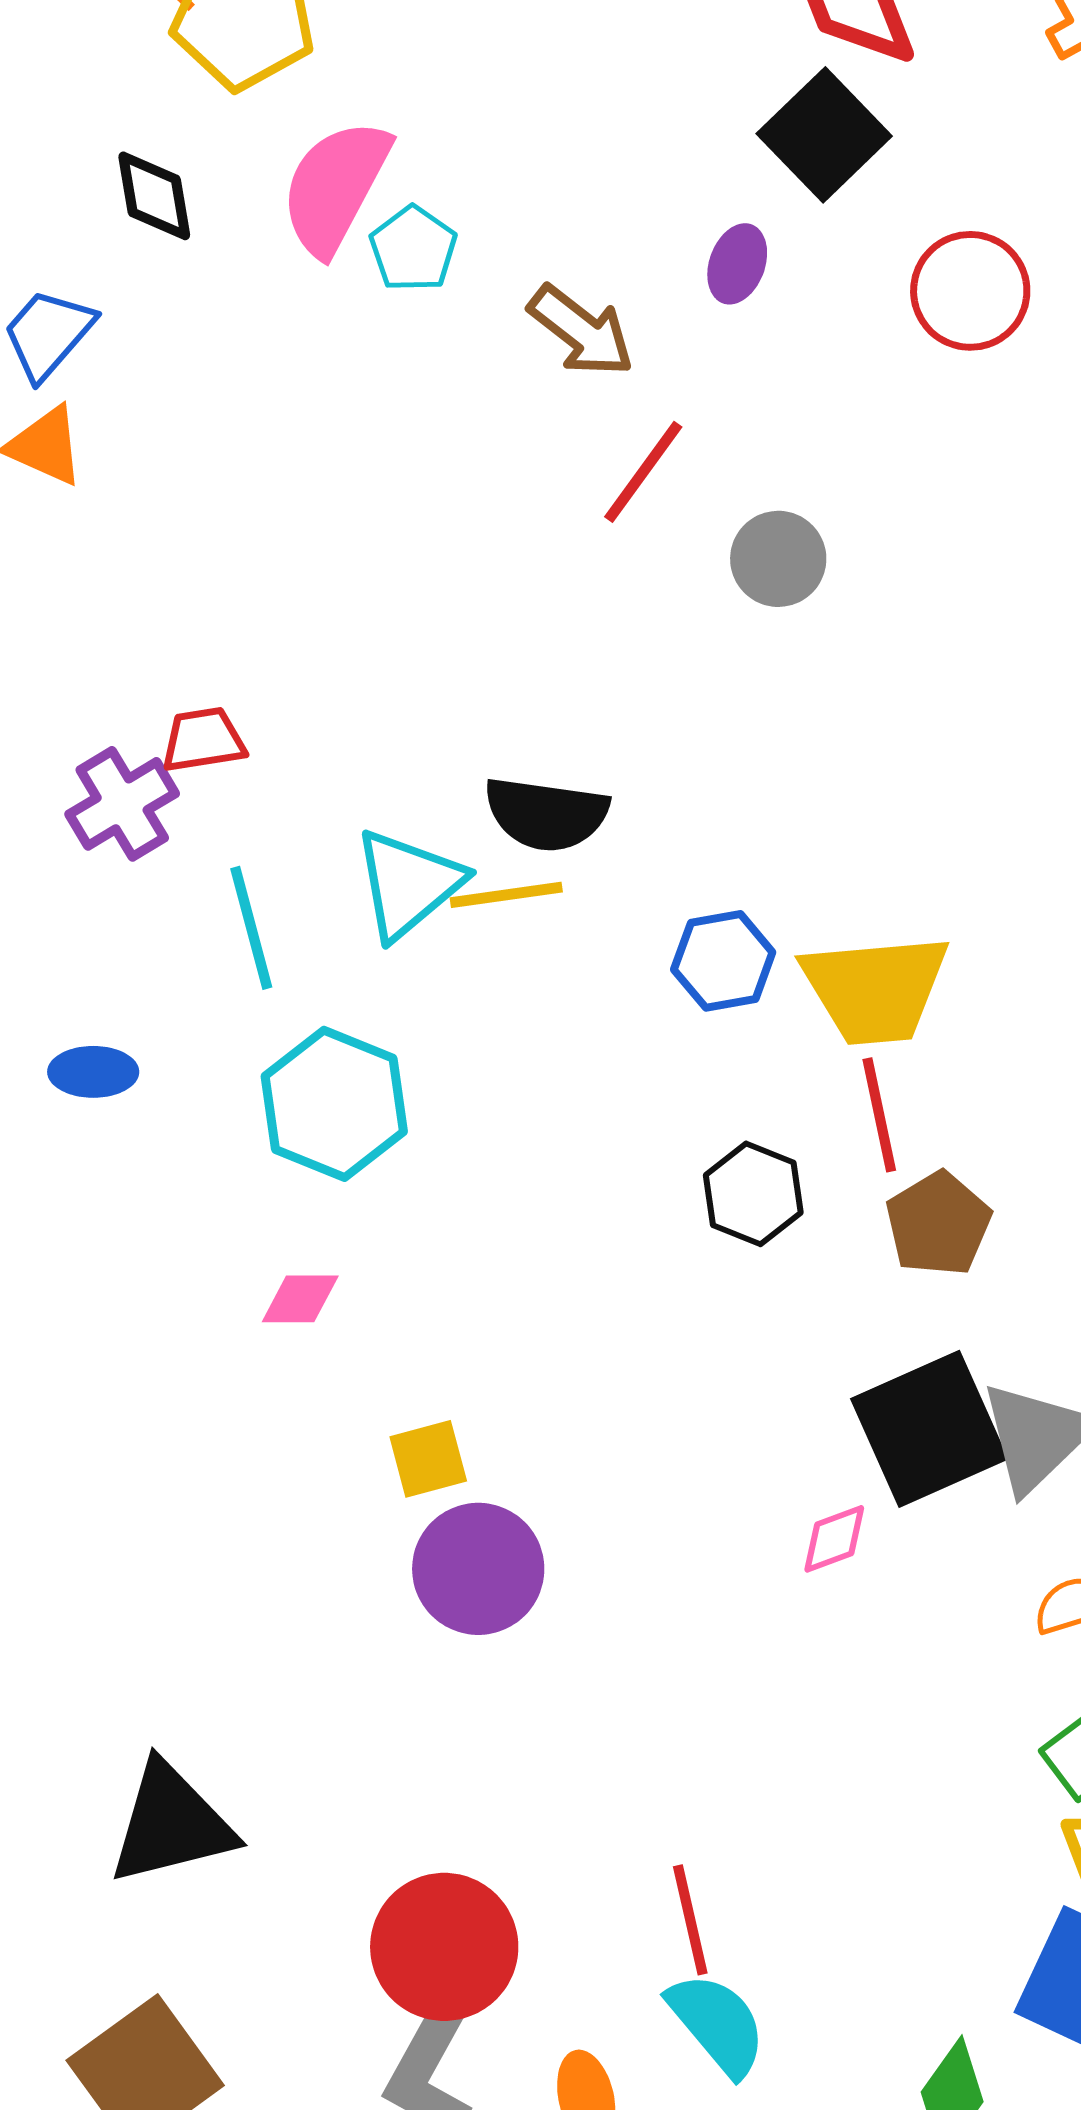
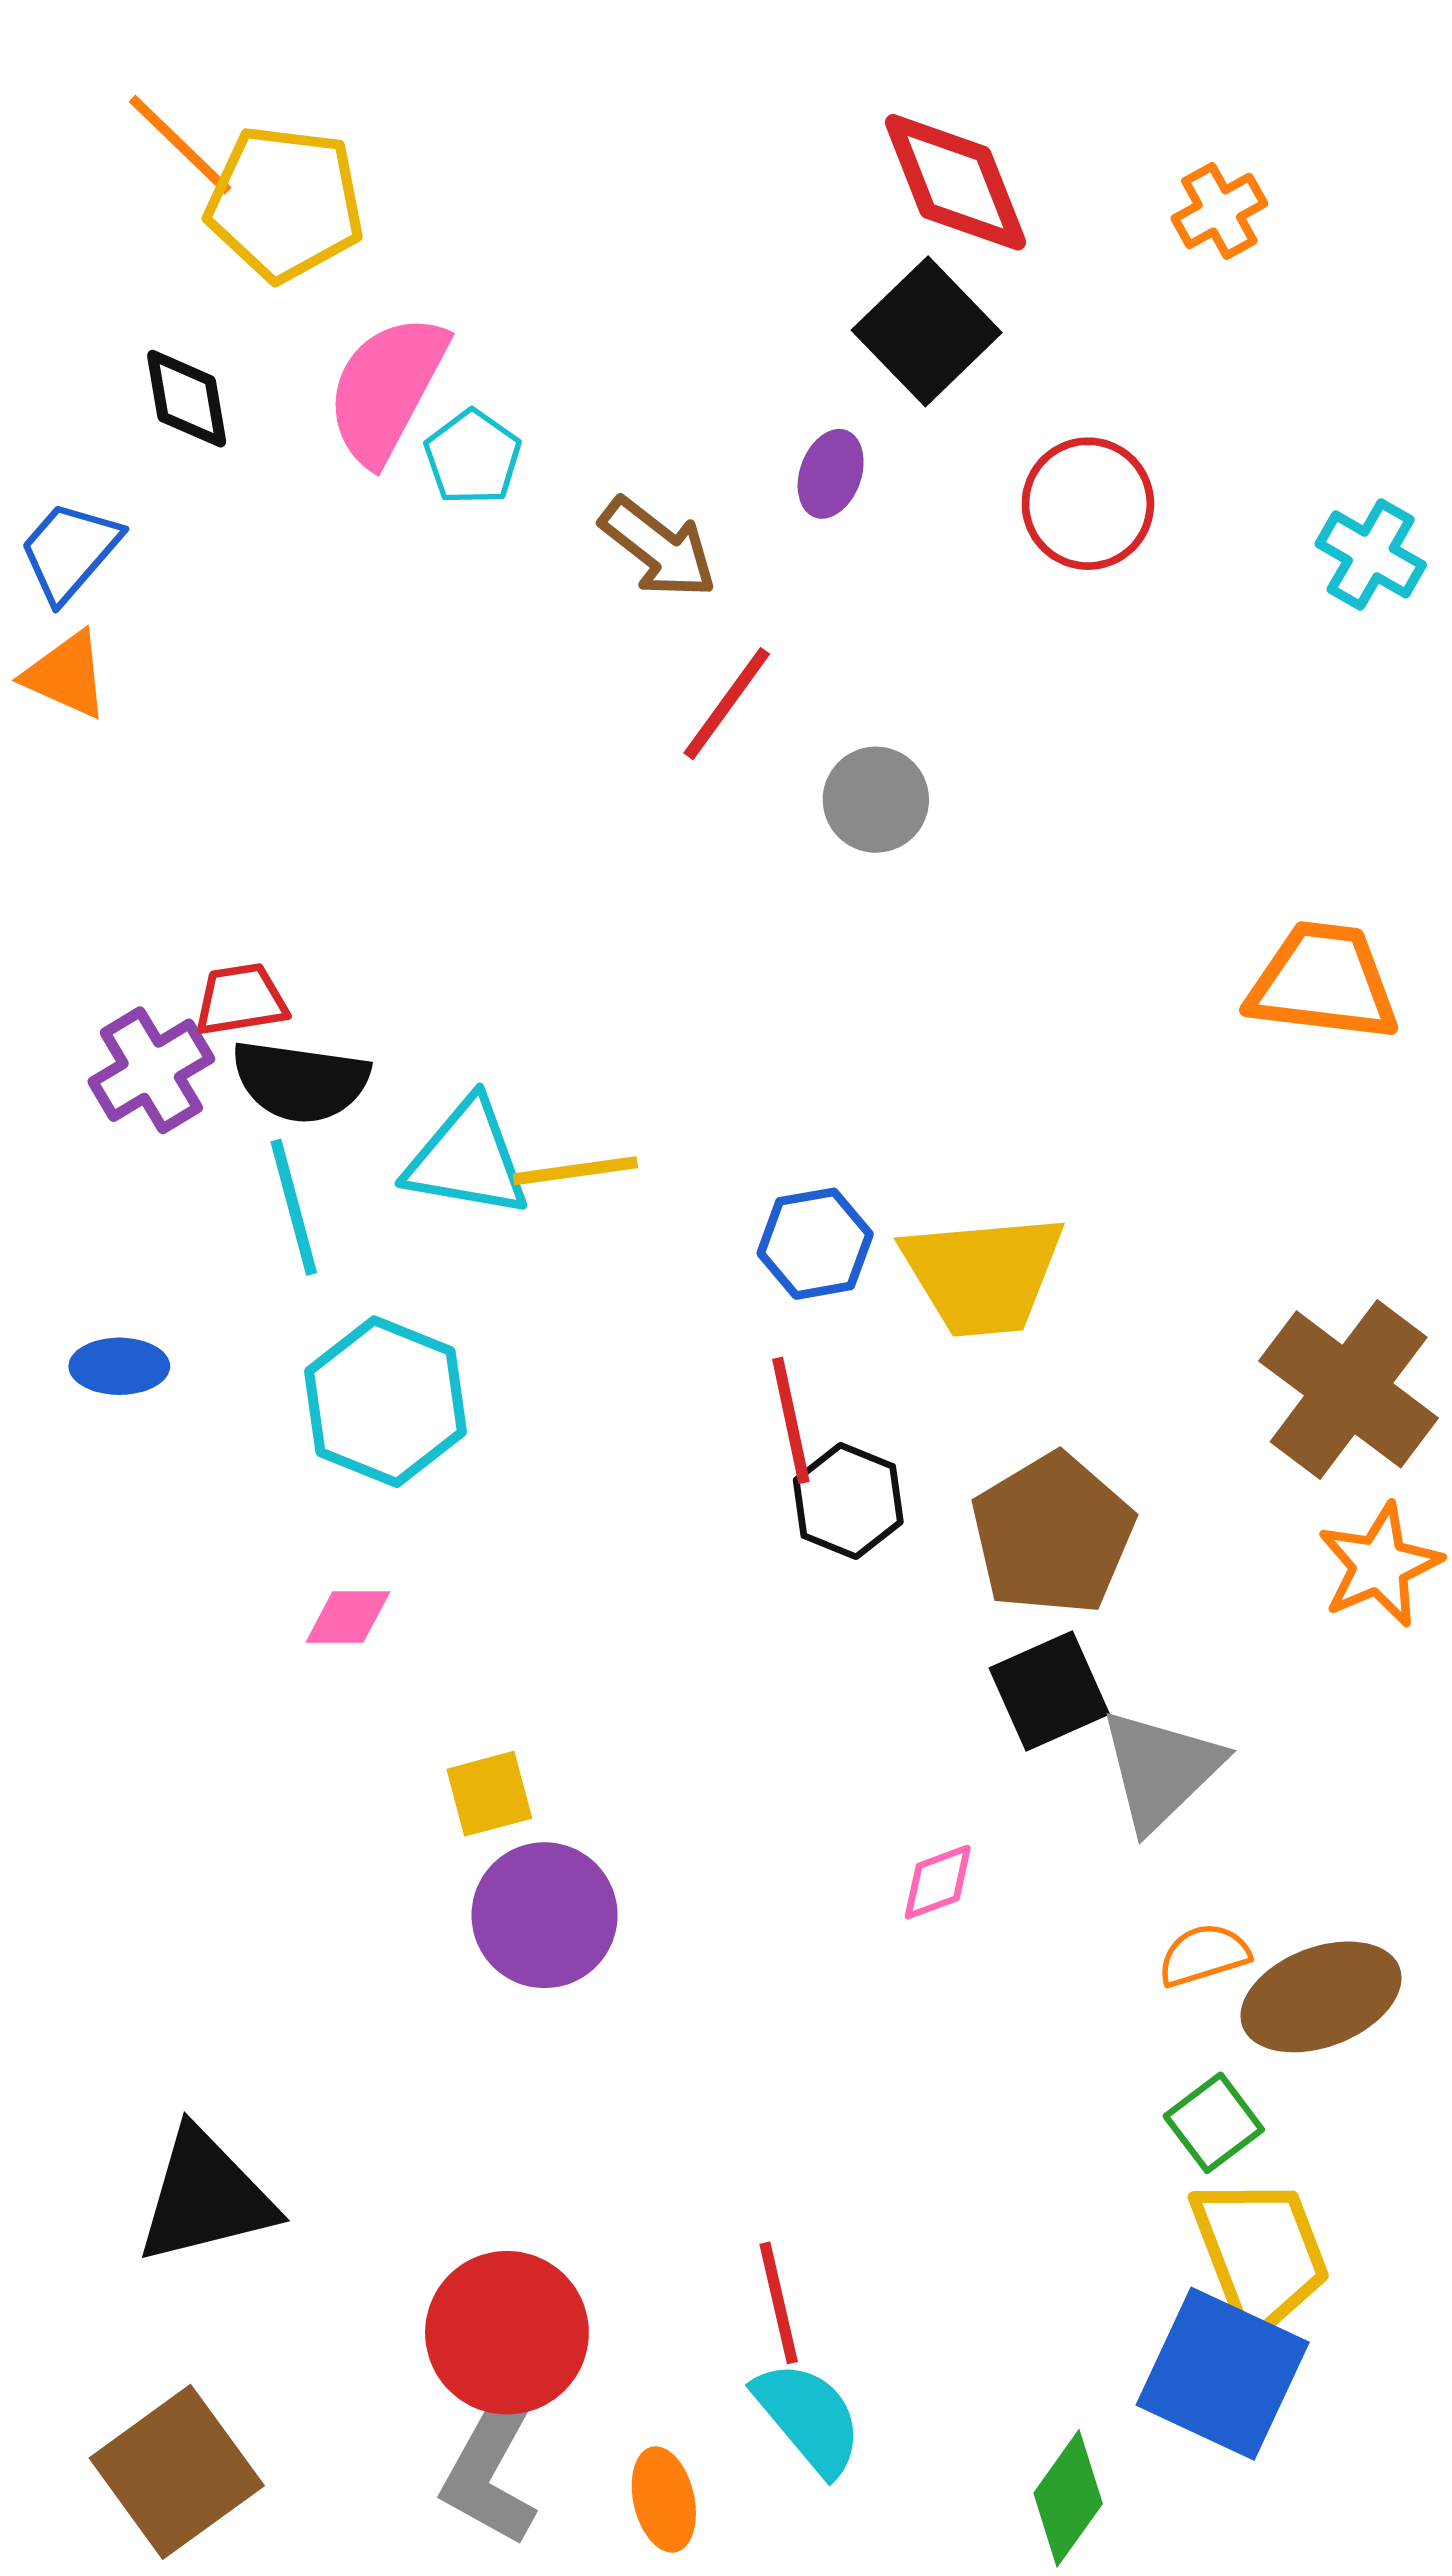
black semicircle: (546, 814) -> (300, 1081), moved
cyan triangle: (408, 884) -> (467, 1159), turned 50
red line: (879, 1115) -> (791, 1420), moved
brown pentagon: (938, 1224) -> (1053, 1534), size x1.4
black square: (929, 1429) -> (1049, 1691), moved, size x0.7

